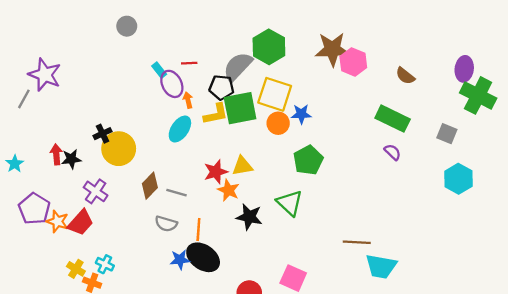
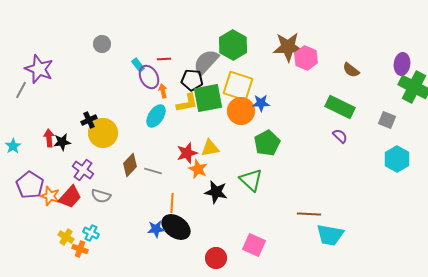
gray circle: (127, 26) -> (102, 44), moved
orange circle: (278, 123) -> (241, 111), size x1.4
gray semicircle: (166, 224) -> (101, 196), moved

